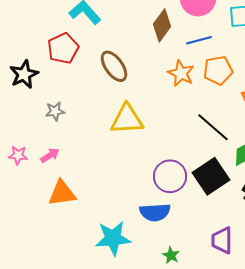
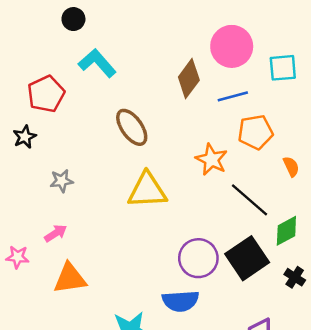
red pentagon: (63, 48) -> (46, 94), moved
orange star: (181, 73) -> (211, 159), moved
black star: (24, 74) -> (25, 137), size x0.7
pink star: (18, 155) -> (18, 257), moved

